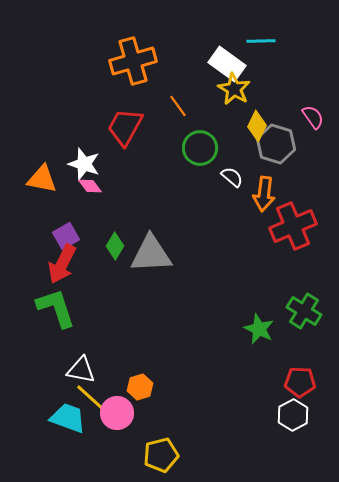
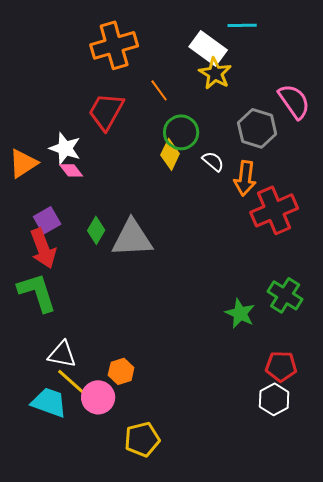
pink semicircle: (313, 117) -> (294, 101), size x1.5
yellow diamond: (257, 126) -> (170, 154), moved
orange triangle: (42, 179) -> (23, 163), turned -44
red arrow: (62, 264) -> (43, 248), turned -48

